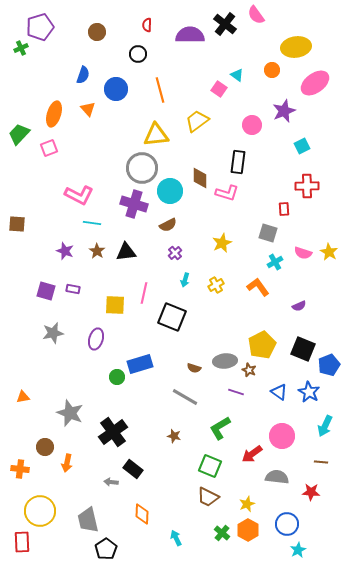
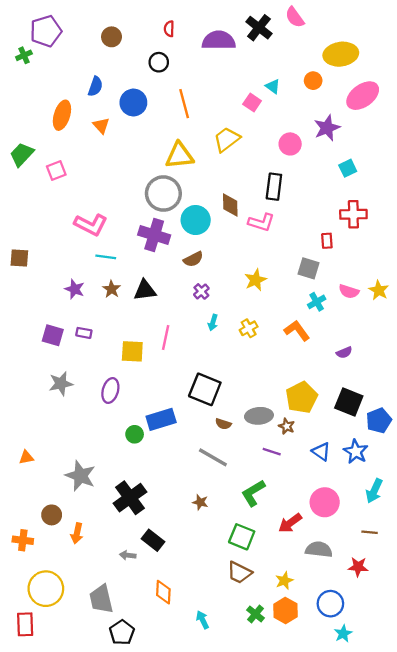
orange ellipse: (54, 114) -> (62, 115), moved
black square: (172, 317) -> (205, 389), moved

